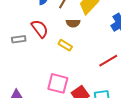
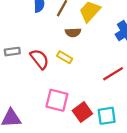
red semicircle: (40, 29) -> (39, 59), moved

